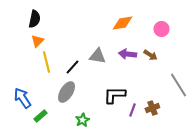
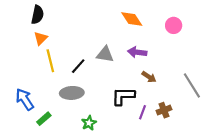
orange diamond: (122, 23) -> (132, 19), turned 65
brown arrow: (150, 55) -> (149, 77), moved
gray ellipse: (66, 92) -> (72, 93), turned 55

